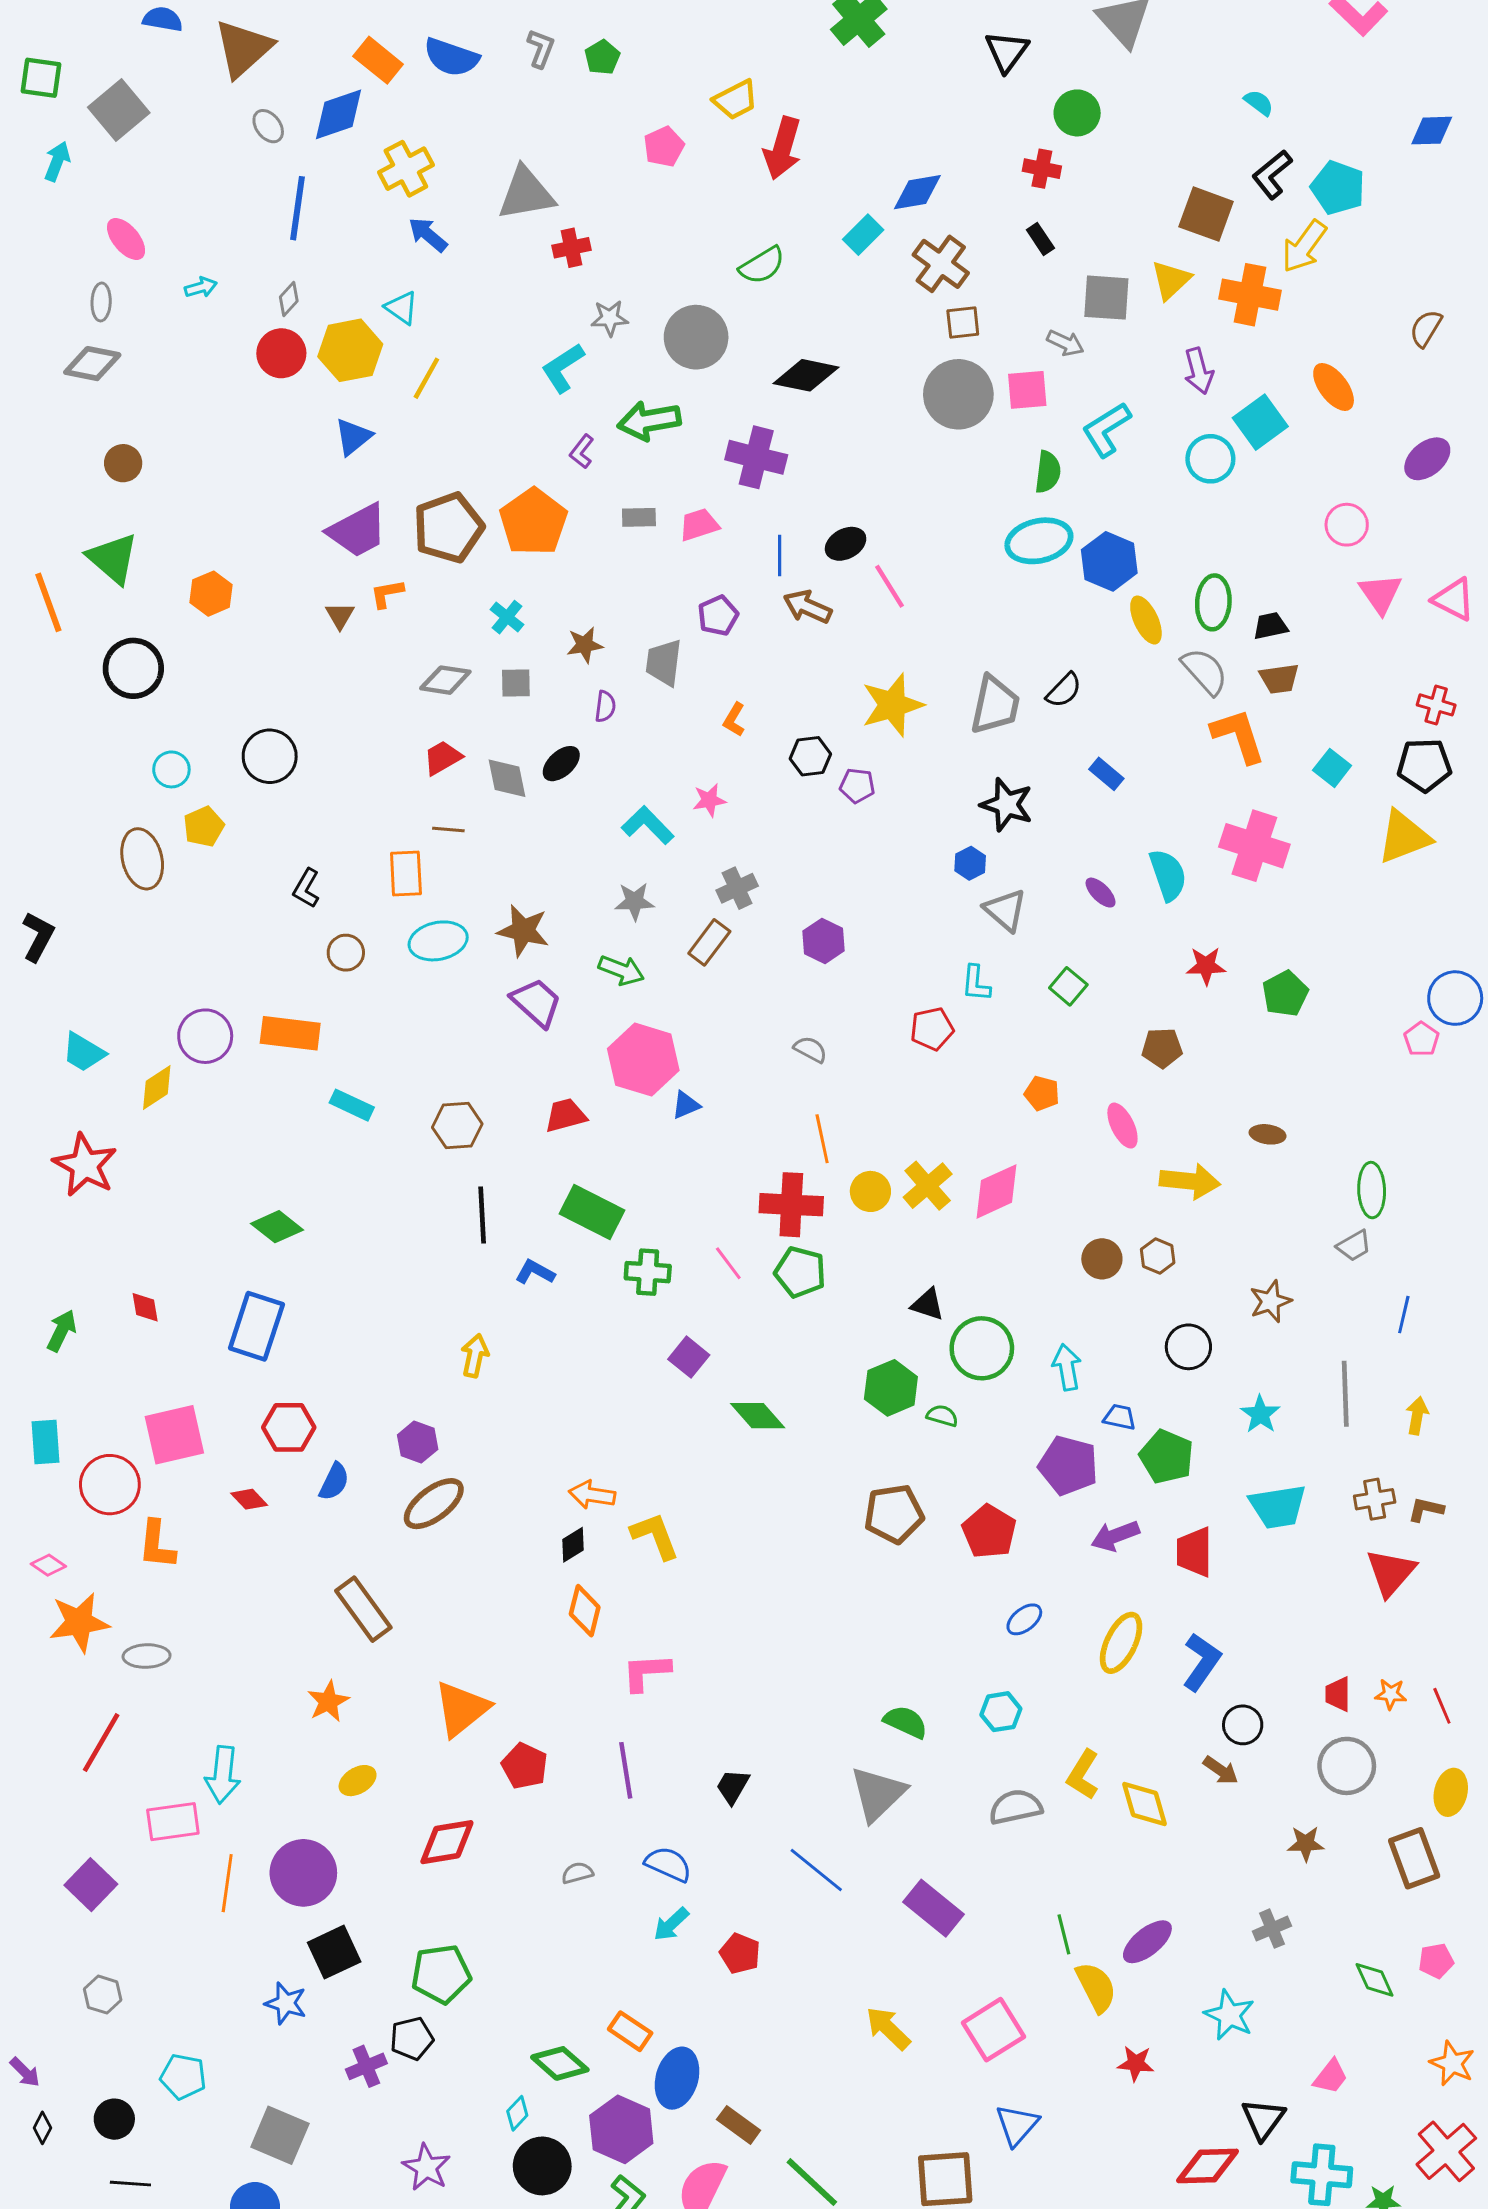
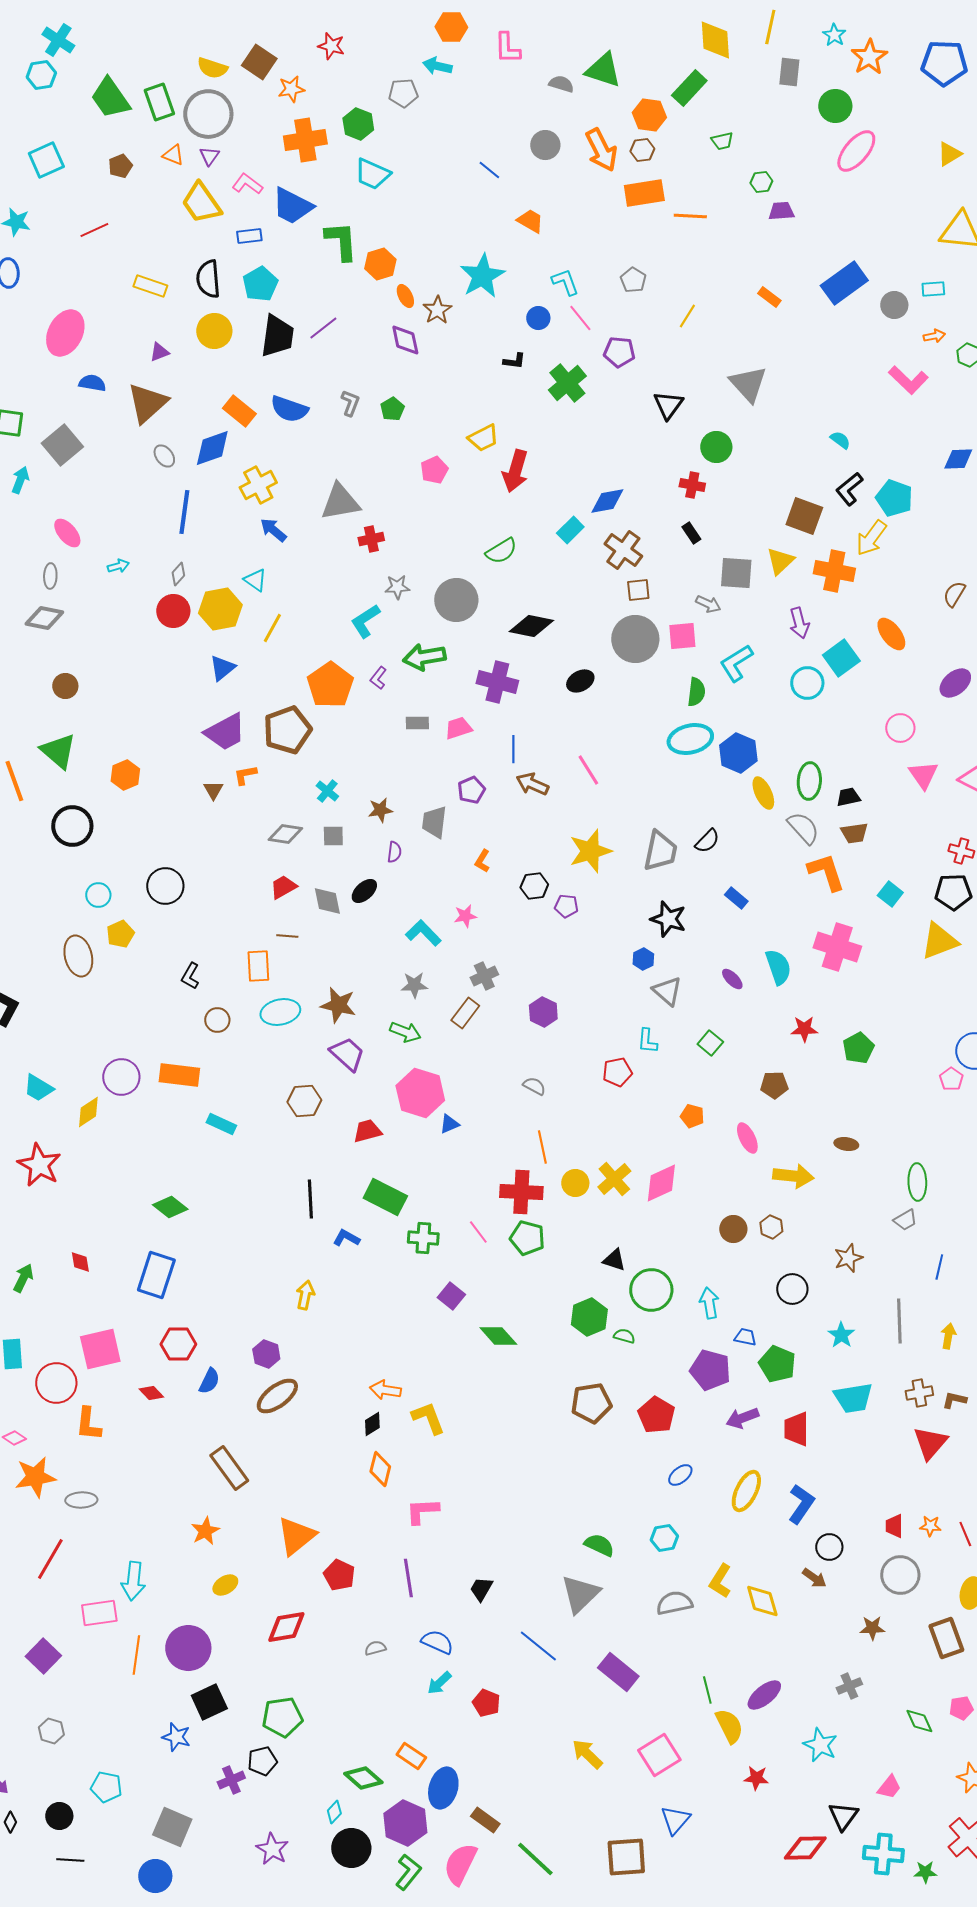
orange pentagon: (533, 522) -> (330, 685), moved
black ellipse: (846, 544) -> (580, 681), moved
brown hexagon: (457, 1126) -> (304, 1101), moved

